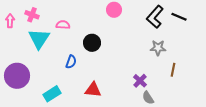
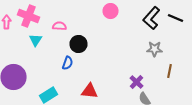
pink cross: (32, 15) -> (28, 16), size x1.5
cyan triangle: (39, 39) -> (36, 40), size x0.6
black circle: (92, 43) -> (78, 44), moved

